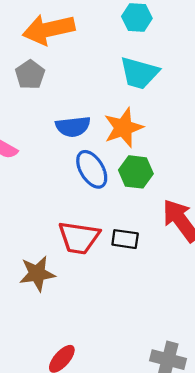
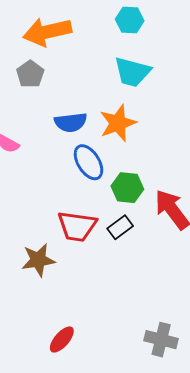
green hexagon: (136, 172) -> (127, 188), moved
black rectangle: (125, 239) -> (120, 227), turned -45

